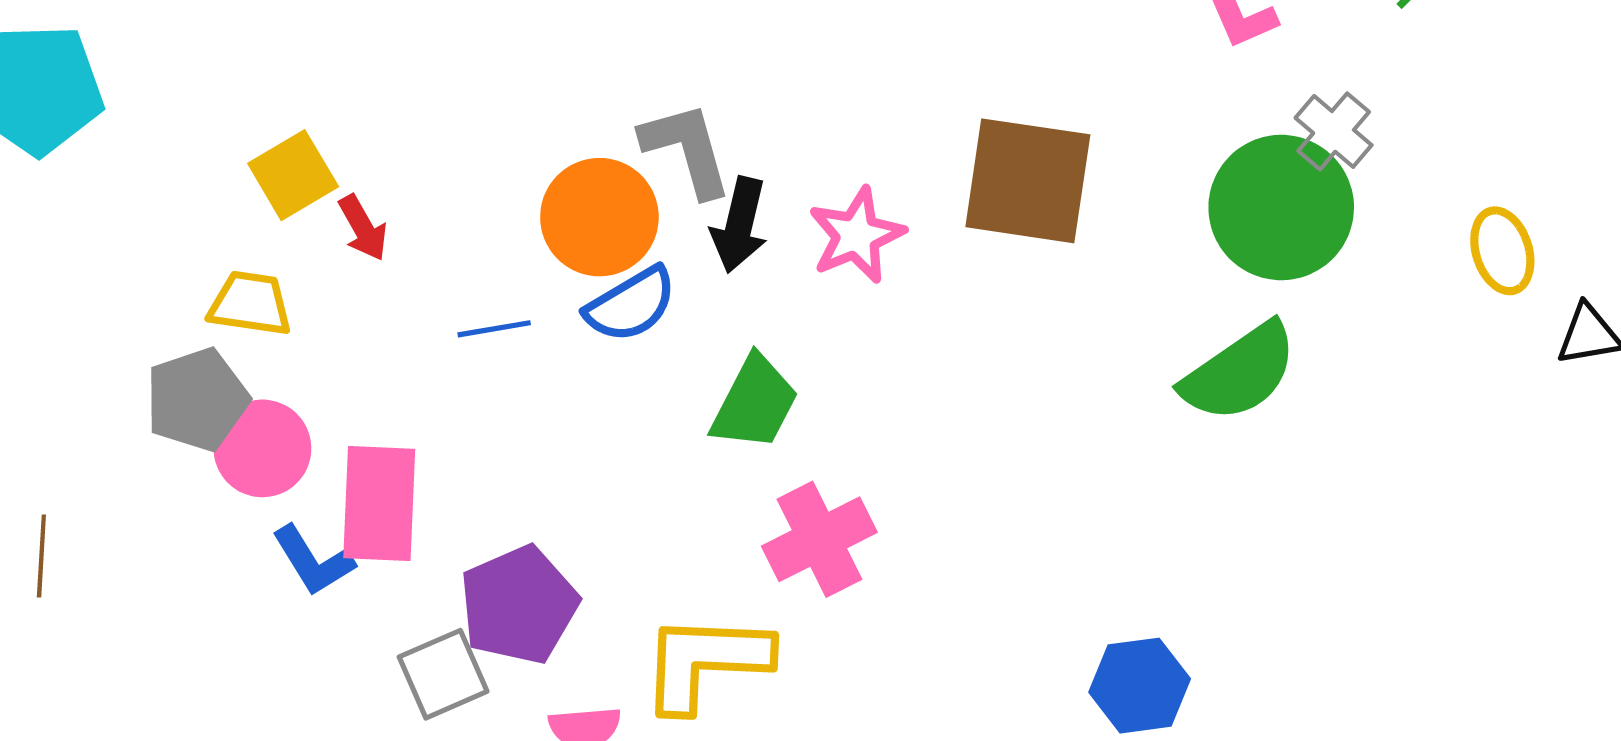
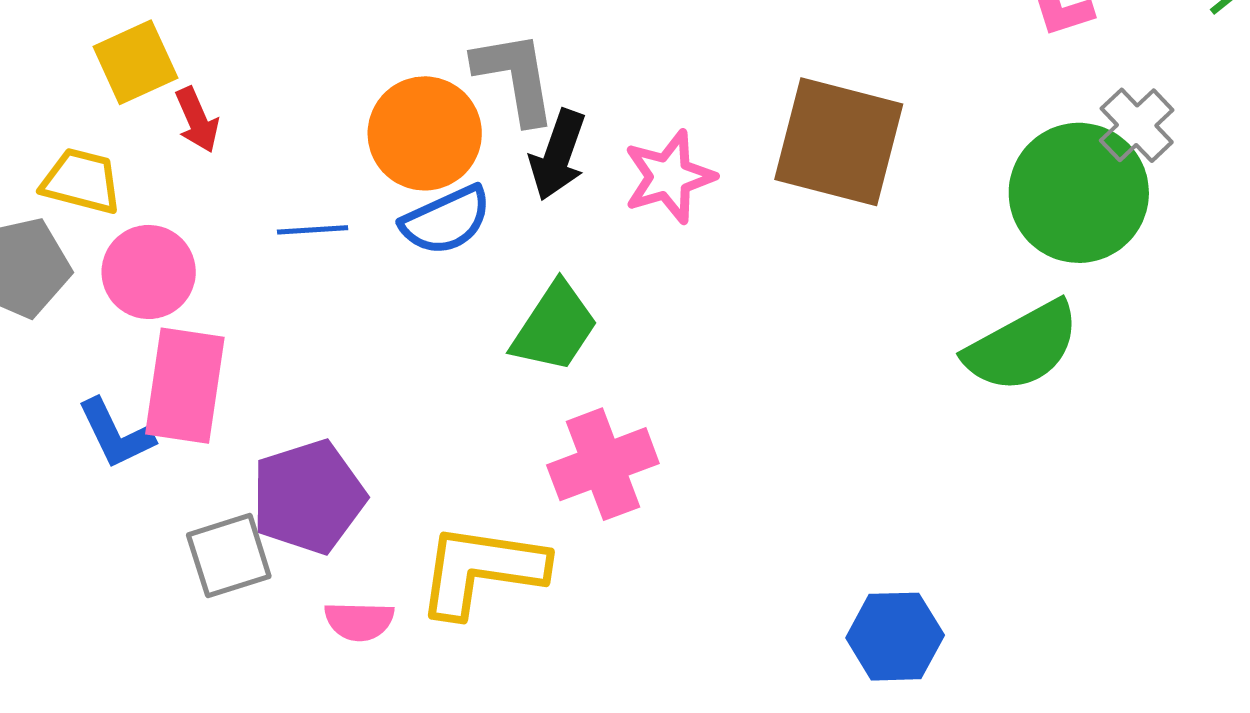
pink circle: (262, 448) -> (149, 272), moved

